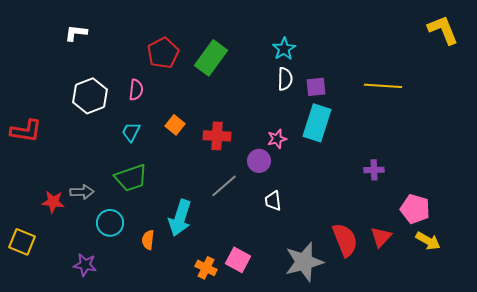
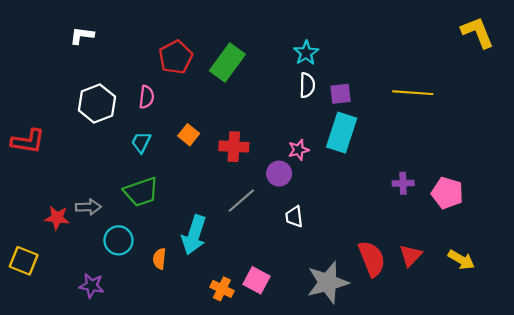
pink pentagon: (415, 209) -> (447, 193), moved

